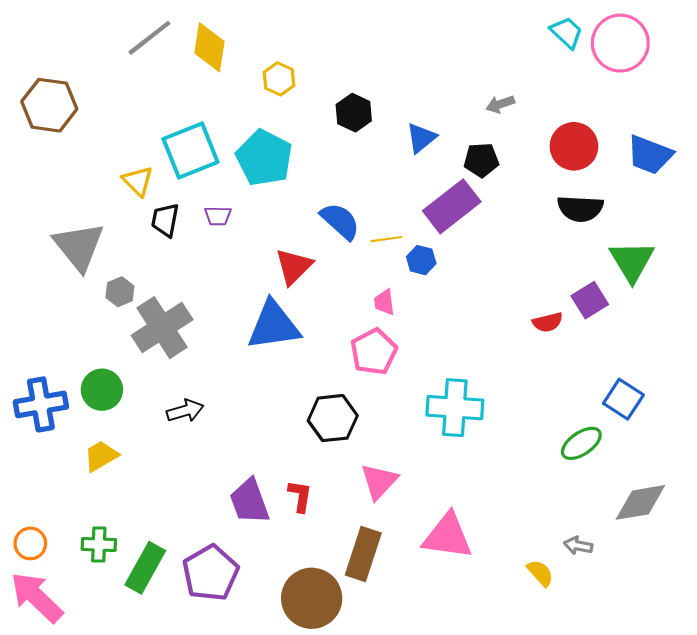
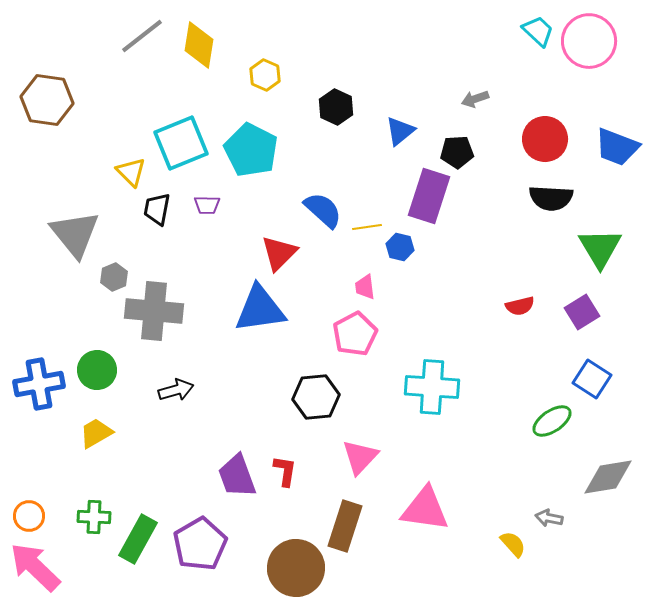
purple rectangle: (452, 206) -> (429, 196), turned -34
purple square: (590, 300) -> (582, 312), moved
gray cross: (162, 328) -> (154, 311), turned 38

